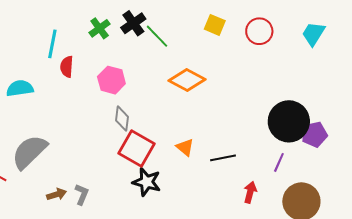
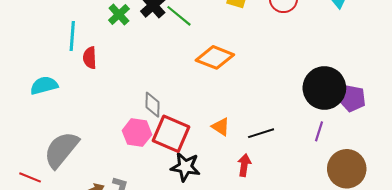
pink hexagon: (111, 80) -> (137, 133), moved
purple pentagon: (314, 134) -> (352, 98), turned 30
red arrow: (250, 192) -> (244, 165), moved

